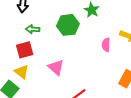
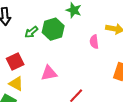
green arrow: (33, 29) -> (31, 32), moved, turned -32
pink triangle: (56, 67) -> (49, 73), turned -42

